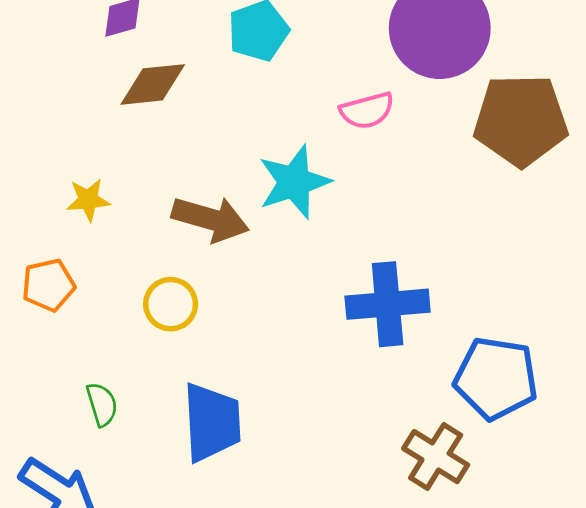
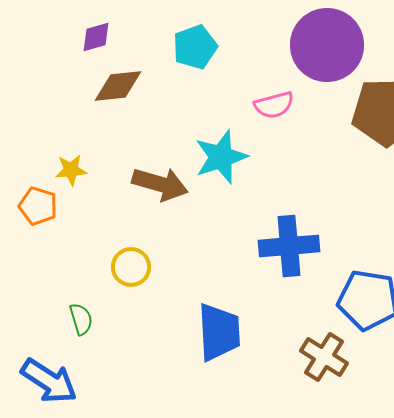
orange pentagon: (48, 285) -> (38, 206), moved, turned 30
yellow circle: (171, 304) -> (131, 267), moved
blue trapezoid: (212, 422) -> (219, 332), moved

